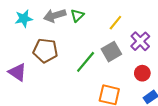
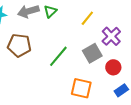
gray square: (111, 52) -> (92, 53), moved

